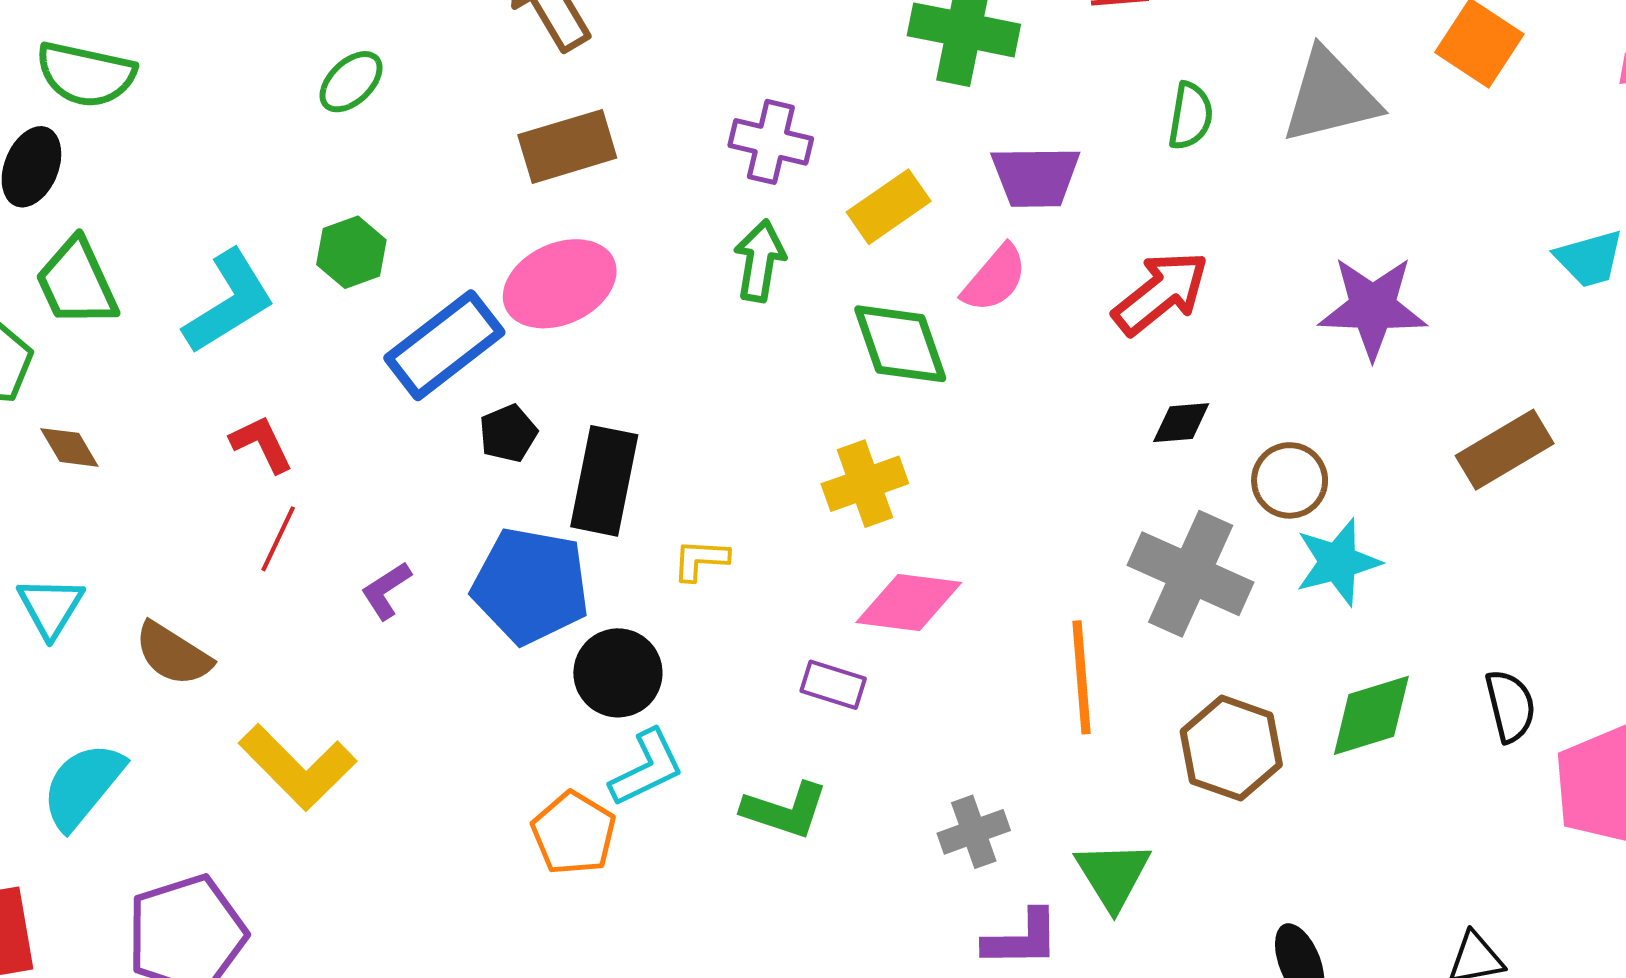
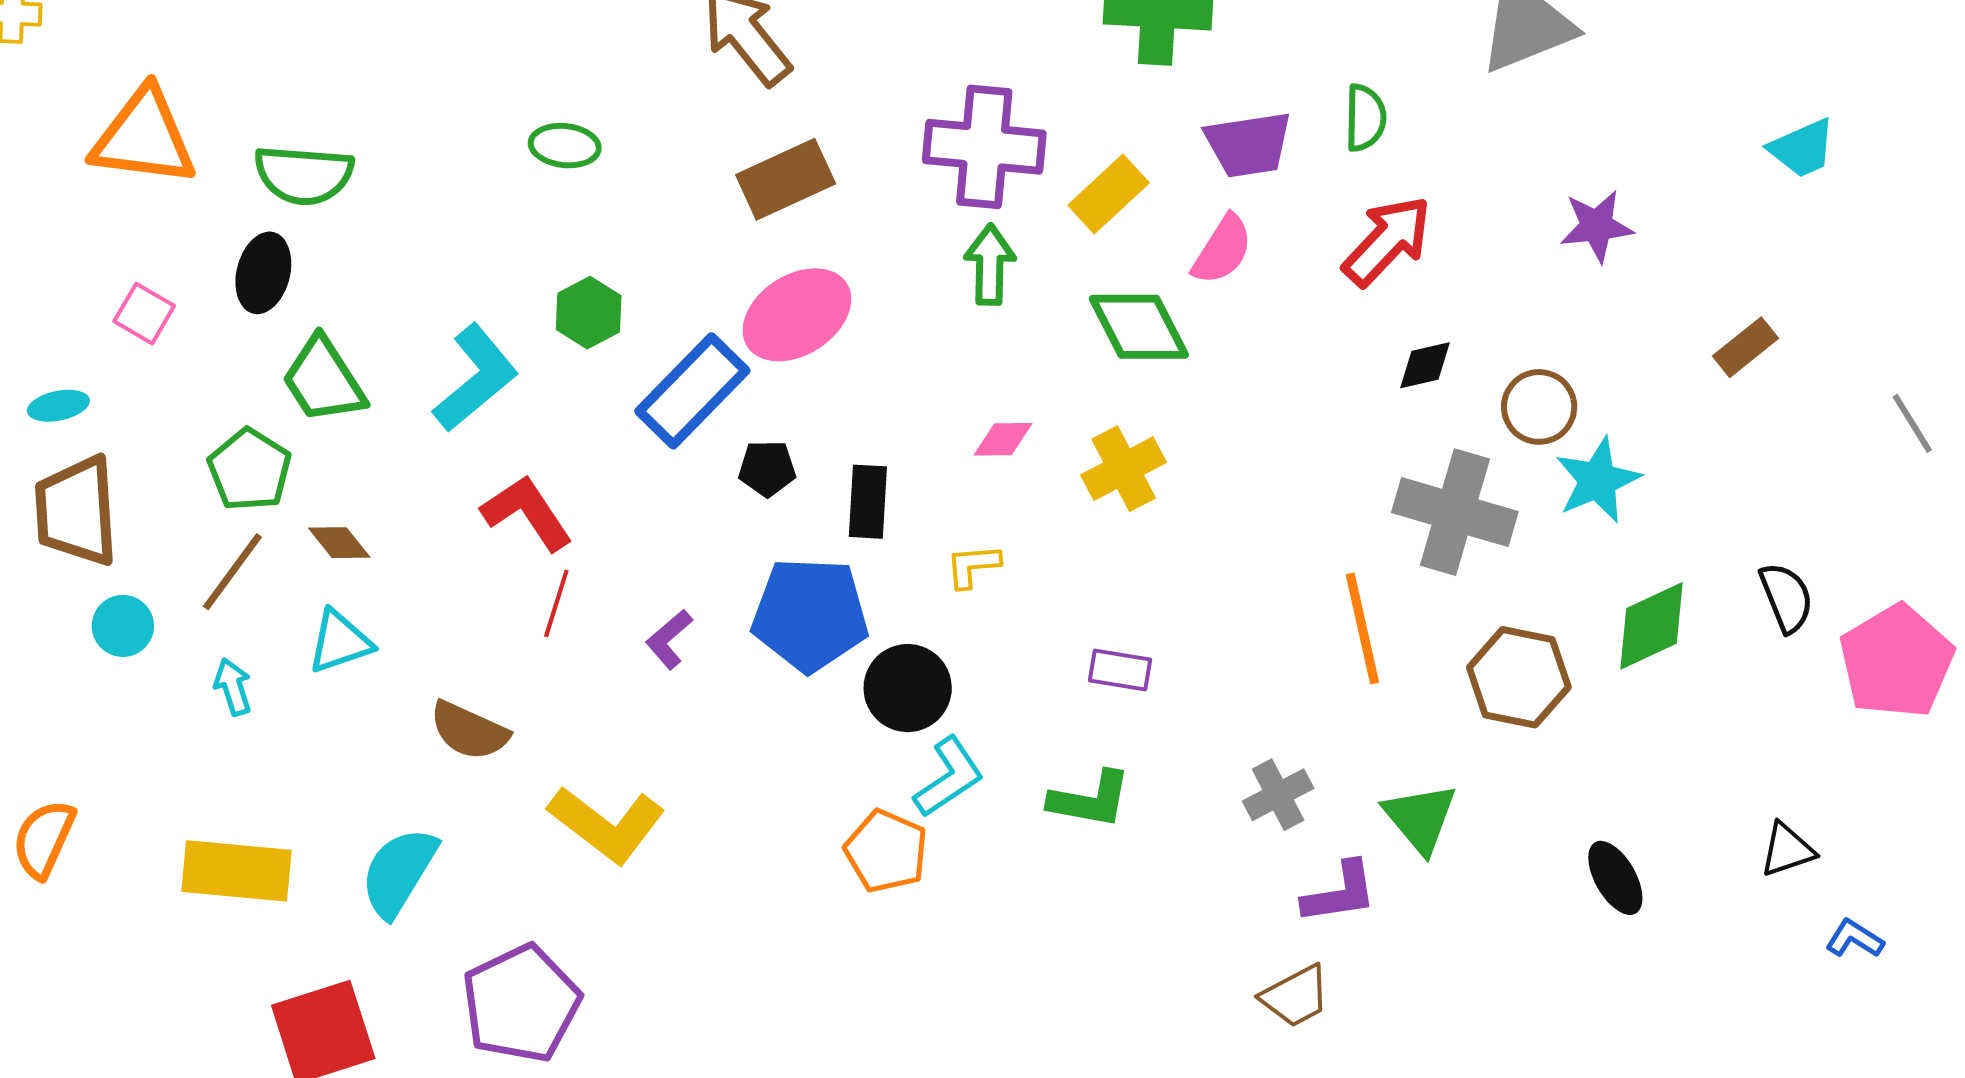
green ellipse: (351, 82) -> (565, 146), turned 58
green semicircle: (1190, 116) -> (1365, 118), moved
purple cross: (771, 142) -> (984, 147), size x1.5
purple star: (1373, 307) -> (1597, 226), size x0.7
black pentagon: (508, 433) -> (767, 468), turned 30
red L-shape: (262, 444) -> (527, 513), size x1.4
brown rectangle: (1505, 450) -> (1746, 347), size x0.7
black rectangle: (604, 481) -> (868, 502), size x0.7
pink diamond: (909, 602) -> (1003, 439), moved, size x0.6
cyan triangle: (51, 607) -> (340, 642), moved, turned 48

